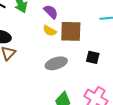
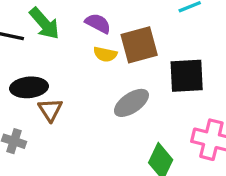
black square: (93, 57) -> (187, 76), size x1.6

